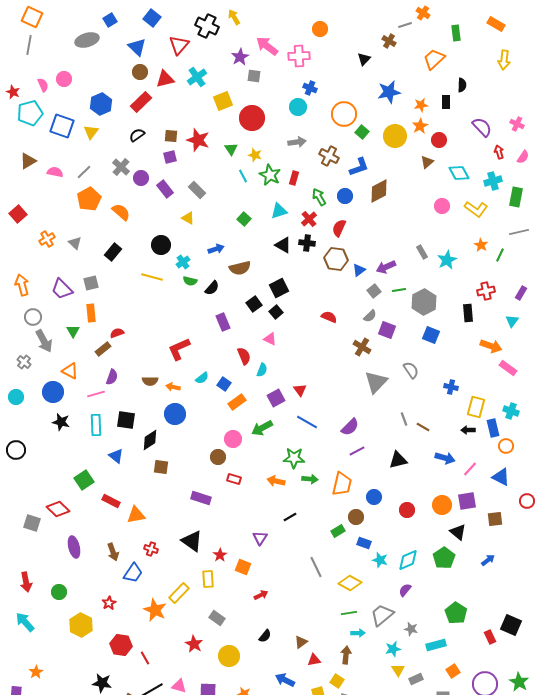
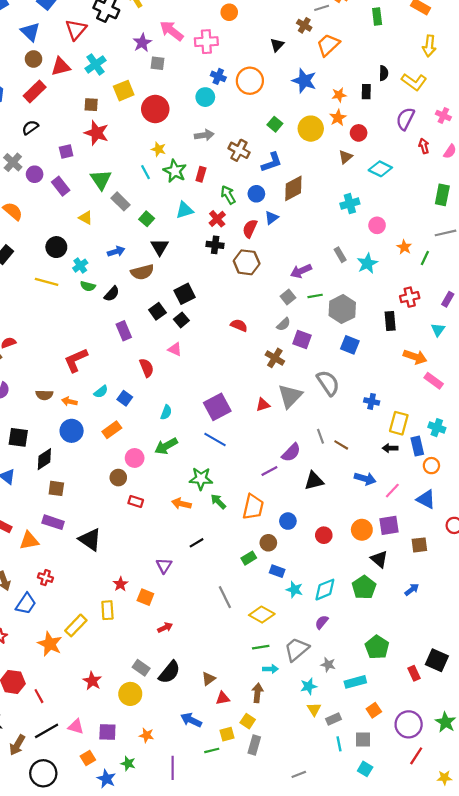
orange trapezoid: (434, 59) -> (328, 45), moved
blue star: (389, 92) -> (304, 81), turned 30
orange circle: (344, 114) -> (250, 81), moved
purple semicircle: (482, 127) -> (405, 119), turned -110
brown square: (171, 136) -> (91, 105), moved
green triangle: (231, 149) -> (101, 180), moved, size x1.5
cyan diamond: (459, 173) -> (380, 169), turned -35
cyan cross: (493, 181) -> (350, 204), moved
gray rectangle: (197, 190) -> (120, 201), moved
pink circle: (442, 206) -> (377, 225), moved
yellow L-shape: (476, 209) -> (414, 82), moved
black triangle: (283, 245) -> (160, 247), moved, turned 30
blue triangle: (359, 270) -> (272, 218), moved
cyan semicircle: (262, 370) -> (166, 412), moved
gray semicircle: (411, 370) -> (328, 383), size x1.4
red triangle: (300, 390) -> (263, 405), moved, turned 48
purple square: (276, 398) -> (217, 407), moved, size x1.4
orange rectangle: (237, 402) -> (112, 430), moved
purple semicircle: (350, 427) -> (291, 453), moved
green arrow: (310, 479) -> (218, 501), turned -140
purple rectangle: (201, 498) -> (53, 522), moved
black triangle: (192, 541) -> (90, 540), moved
gray rectangle: (217, 618) -> (141, 668), moved
black semicircle: (265, 636) -> (169, 672), size x1.6

